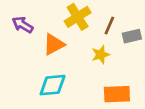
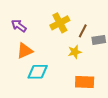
orange triangle: (54, 44) -> (25, 51), moved

